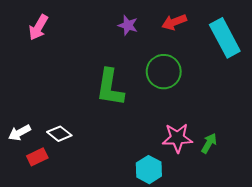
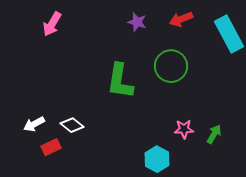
pink star: (177, 138) -> (184, 129), size x0.7

